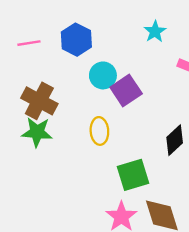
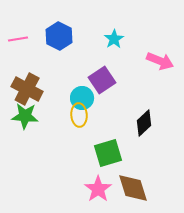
cyan star: (155, 32) -> (114, 39), moved
cyan circle: (103, 75) -> (82, 98), moved

